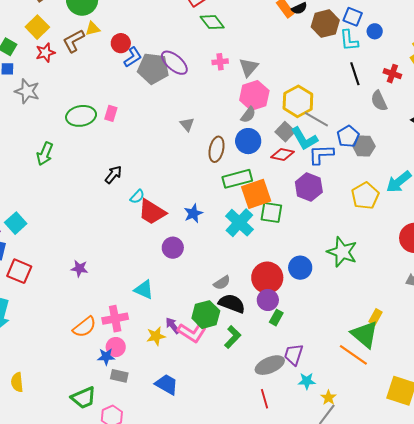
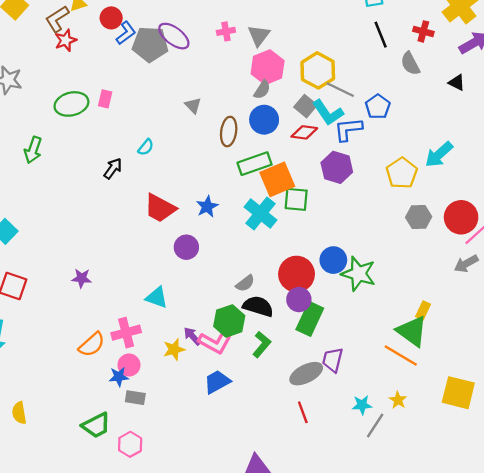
red star: (45, 53) -> (66, 40), moved
gray hexagon: (364, 146) -> (419, 217), moved
cyan semicircle: (137, 197) -> (146, 147), moved
green star: (342, 252) -> (359, 274), moved
green rectangle: (276, 318) -> (310, 319), size x1.8
cyan star: (307, 381) -> (362, 405), moved
blue trapezoid: (167, 384) -> (217, 382), moved, turned -55
yellow star: (328, 398) -> (398, 400), moved

